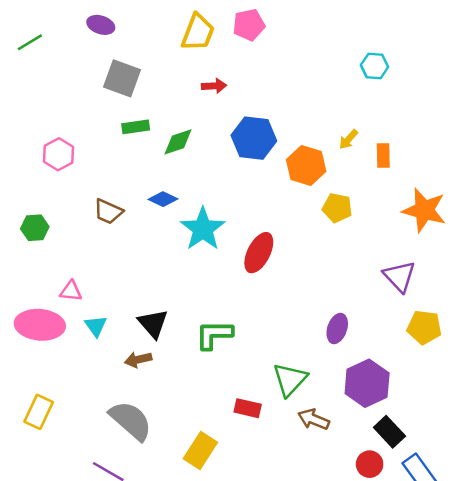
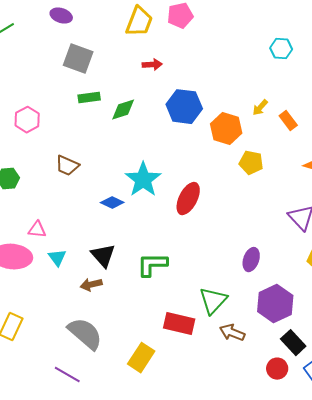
orange rectangle: (383, 156) -> (288, 121), turned -36
blue diamond: (163, 199) -> (112, 203), moved
red rectangle: (248, 408) -> (179, 324), size x1.4

